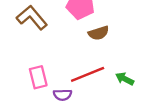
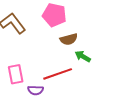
green arrow: (125, 79) -> (83, 56), moved

